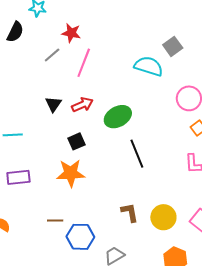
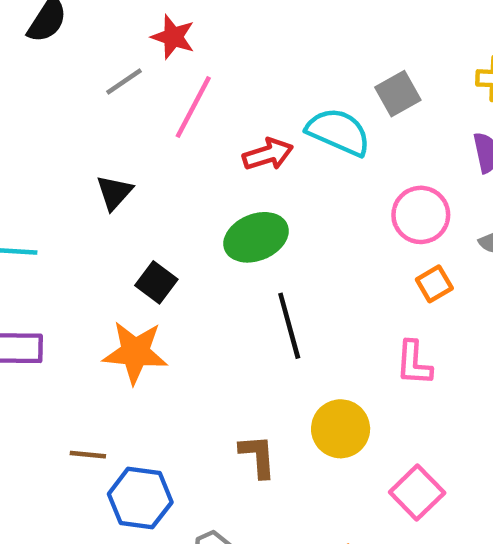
red arrow: (82, 105) -> (268, 154), moved
black square: (76, 141) -> (156, 282), turned -36
yellow circle: (163, 217) -> (341, 429), moved

